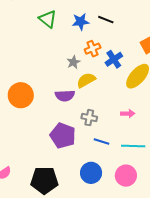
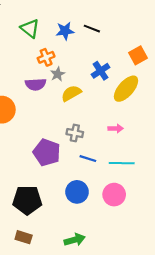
orange cross: (93, 49) -> (46, 57), moved
purple semicircle: (65, 96) -> (36, 84), moved

